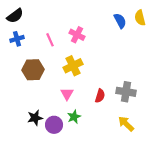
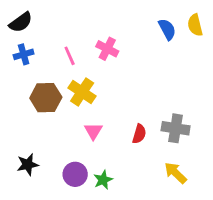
yellow cross: (73, 66) -> (82, 92), moved, turned -30
green star: (74, 117) -> (103, 180), moved
black star: (35, 118) -> (28, 165), moved

